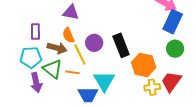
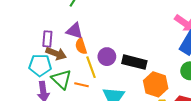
purple triangle: (71, 12) -> (75, 31), moved
black rectangle: (121, 45) -> (134, 62), turned -60
brown arrow: (57, 48) -> (56, 54), moved

